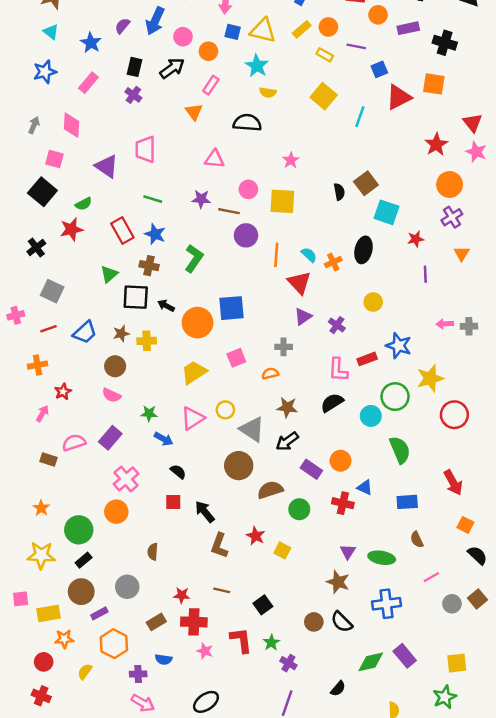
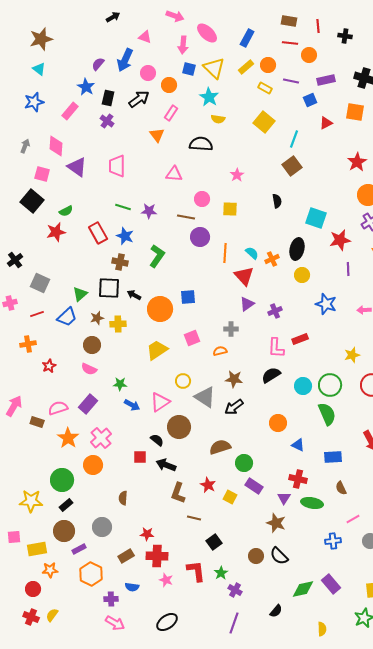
purple rectangle: (408, 28) -> (326, 80), moved
yellow triangle: (263, 31) -> (214, 68), turned 30
blue star: (91, 43) -> (86, 87), moved
red triangle: (399, 97) -> (326, 123), size x0.6
purple triangle: (107, 166) -> (77, 167), moved
brown square: (366, 183) -> (292, 166), moved
purple star: (201, 199) -> (149, 211), moved
yellow square: (282, 201) -> (230, 209), size x0.7
red star: (416, 239) -> (340, 240), size x1.5
black cross: (36, 247) -> (15, 260), moved
green triangle: (109, 274) -> (80, 294), moved
yellow circle: (373, 302) -> (302, 275), moved
blue square: (231, 308) -> (188, 297), size x0.7
purple cross: (337, 325) -> (275, 311), turned 32
blue star: (399, 346) -> (326, 304), moved
yellow star: (430, 378) -> (352, 355), size x0.7
green circle: (395, 397) -> (330, 385), moved
pink arrow: (42, 414) -> (14, 406), moved, size x1.5
pink triangle: (193, 418) -> (160, 402), moved
brown circle: (239, 466) -> (179, 427), moved
purple rectangle: (311, 469) -> (254, 486), moved
black semicircle: (178, 472) -> (157, 440), moved
red cross: (343, 503) -> (298, 479), moved
orange star: (41, 508) -> (68, 438), moved, size x1.5
black arrow: (205, 512) -> (166, 465), turned -30
brown line: (222, 590) -> (194, 518), moved
blue cross: (387, 604) -> (333, 541), moved, size x0.7
yellow semicircle: (85, 672) -> (52, 615), moved

